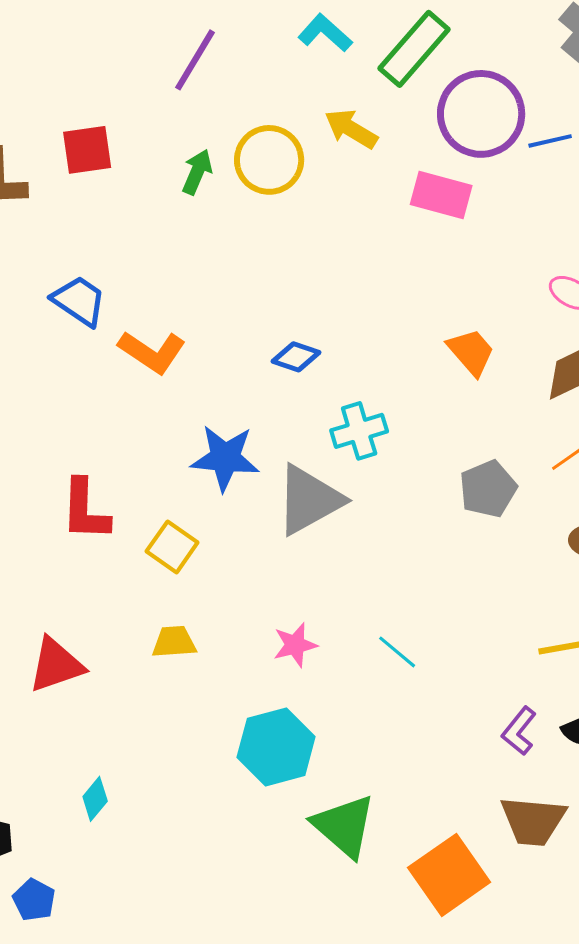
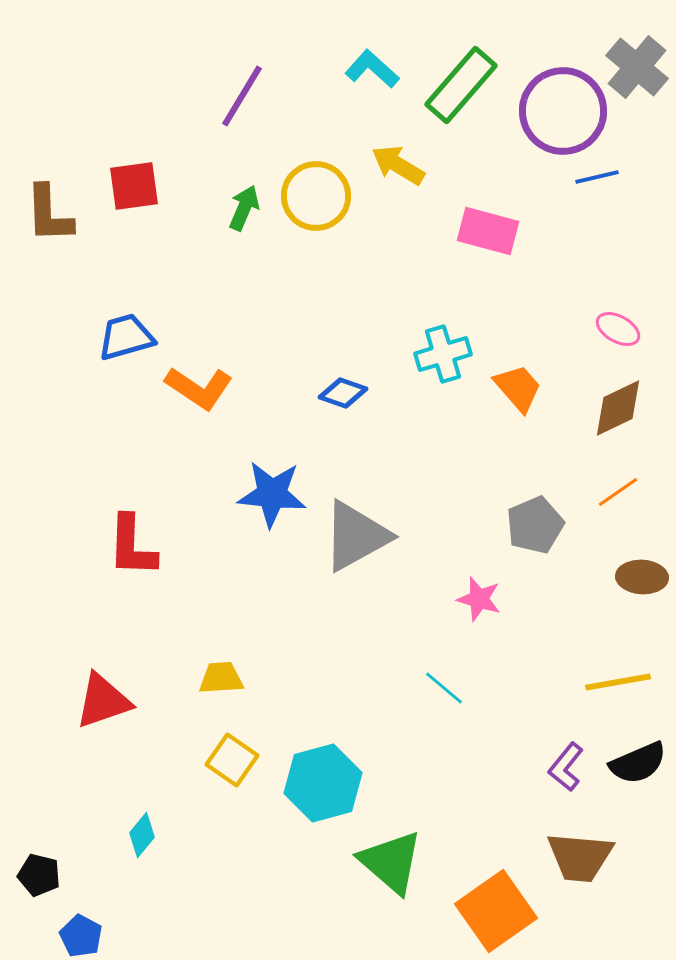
purple circle: (481, 114) -> (563, 111), moved
blue trapezoid: (79, 301) -> (126, 337), turned -50
cyan cross: (359, 431) -> (443, 354), moved
yellow square: (172, 547) -> (232, 760), moved
pink star: (295, 645) -> (479, 599), moved, turned 30

